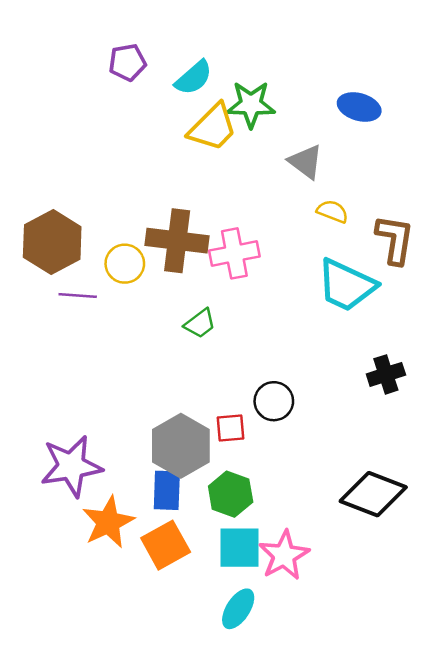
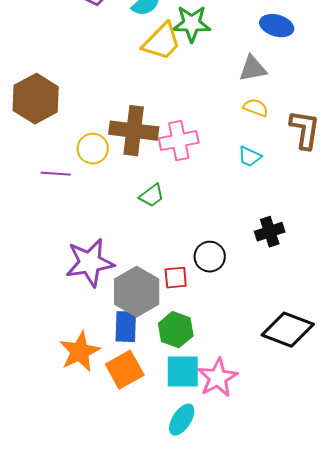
gray triangle: (306, 162) -> (253, 69), moved, turned -48
brown hexagon: (52, 242) -> (36, 99), moved
cyan trapezoid: (346, 285) -> (250, 157), moved, size x0.5
black cross: (386, 374) -> (270, 232), moved
purple star: (71, 466) -> (90, 263), moved

